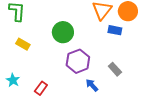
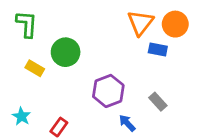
green circle: (63, 32) -> (66, 52), moved

